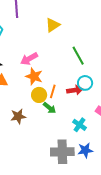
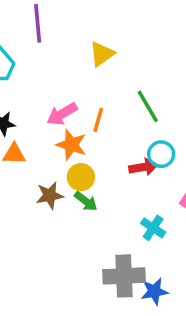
orange line: (53, 91) -> (98, 120), moved
green arrow: (50, 108) -> (86, 201), moved
brown star: (18, 116) -> (50, 195), moved
blue star: (85, 150) -> (154, 291), moved

